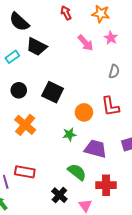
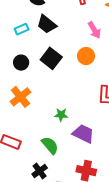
black square: (53, 92) -> (51, 58), moved
orange circle: (84, 112) -> (86, 56), moved
green semicircle: (77, 172) -> (50, 145), moved

